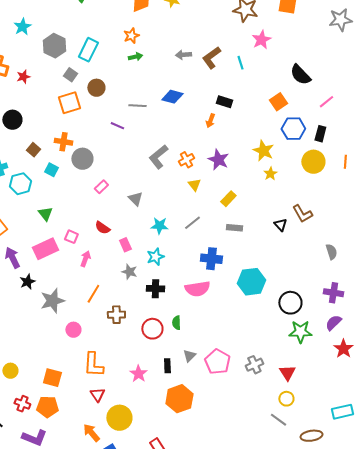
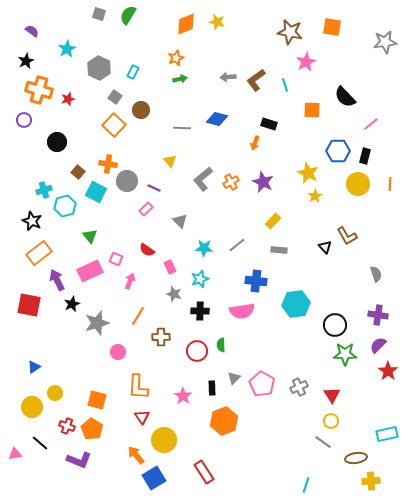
cyan rectangle: (88, 50) -> (133, 72), size x0.6
orange square: (278, 102) -> (312, 110), moved, turned 36
orange square: (69, 103) -> (114, 125), turned -30
purple line: (117, 126) -> (154, 188), moved
cyan square: (51, 170) -> (96, 192), size x1.5
yellow triangle: (194, 185) -> (170, 161), moved
orange pentagon: (47, 407) -> (92, 429), turned 30

